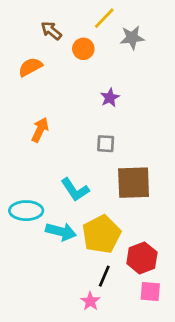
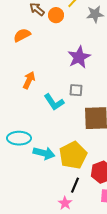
orange circle: (83, 49) -> (56, 15), moved
purple star: (110, 98) -> (79, 57), size x1.6
cyan L-shape: (75, 190) -> (54, 102), moved

